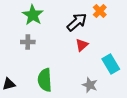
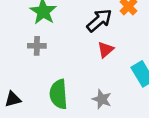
gray star: (90, 85) -> (102, 99), moved

